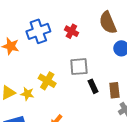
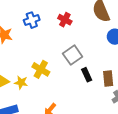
blue cross: (38, 31) -> (32, 20), size x0.7
gray square: (79, 67) -> (73, 55), turned -30

